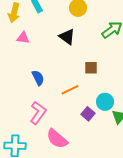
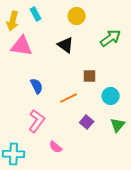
pink triangle: (23, 38) -> (22, 46), size x1.6
cyan circle: (105, 102) -> (111, 96), moved
pink semicircle: (57, 139) -> (56, 147), size x0.6

